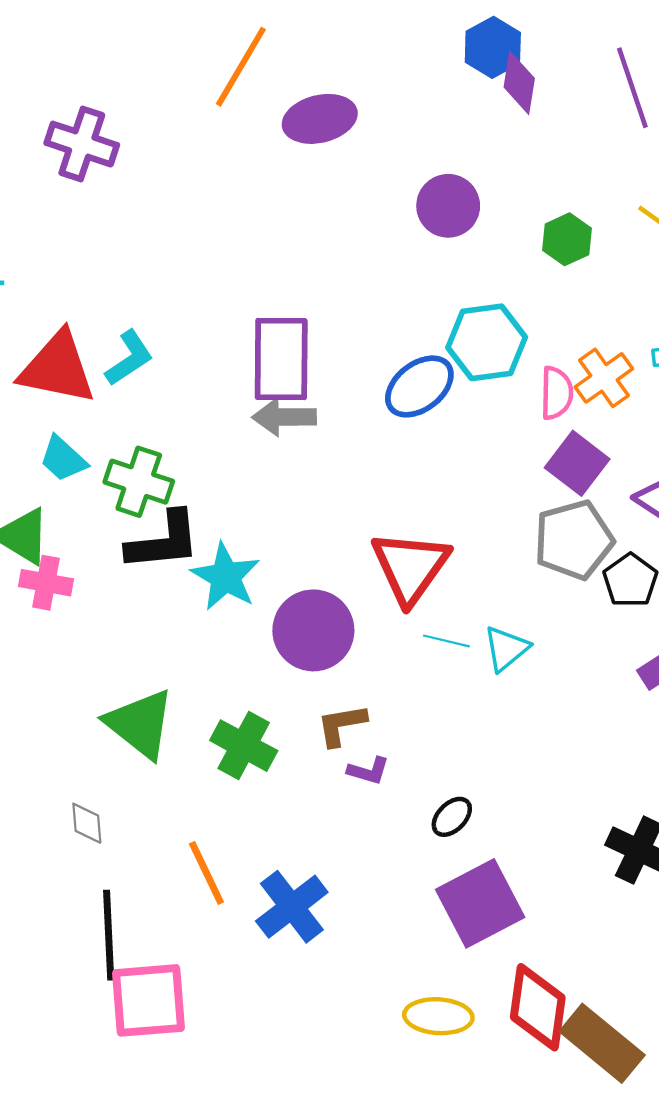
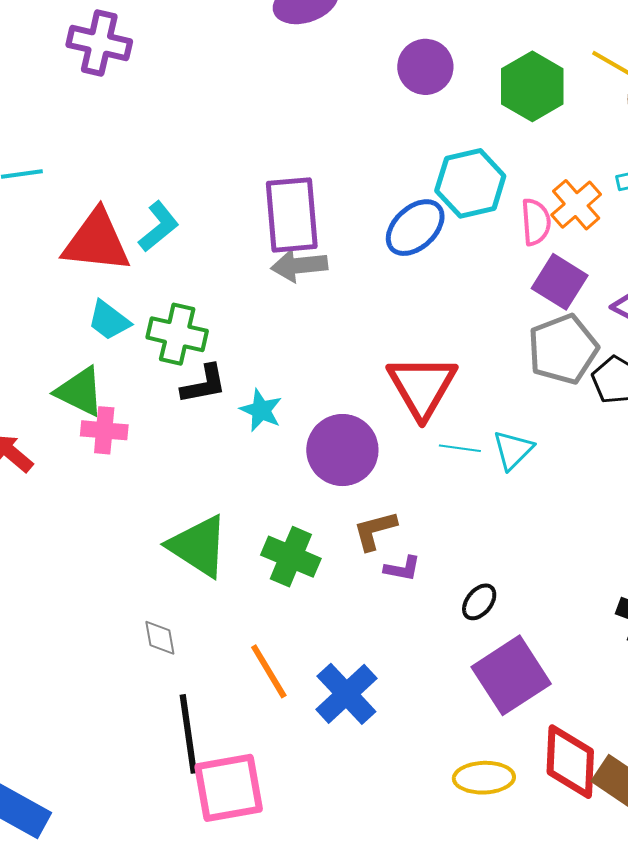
green hexagon: (567, 239) -> (532, 86), size x1.5
black L-shape: (163, 541) -> (204, 384), size x0.7
cyan star: (226, 577) -> (261, 410), size x0.7

